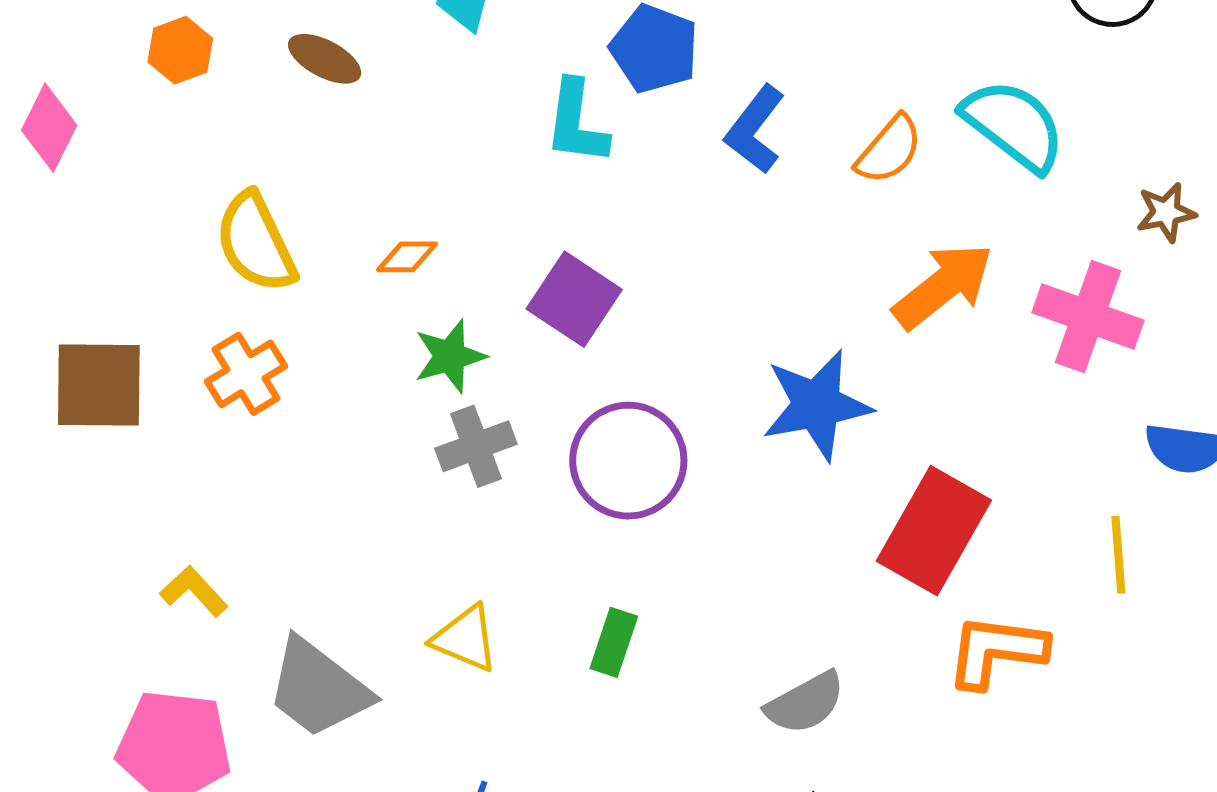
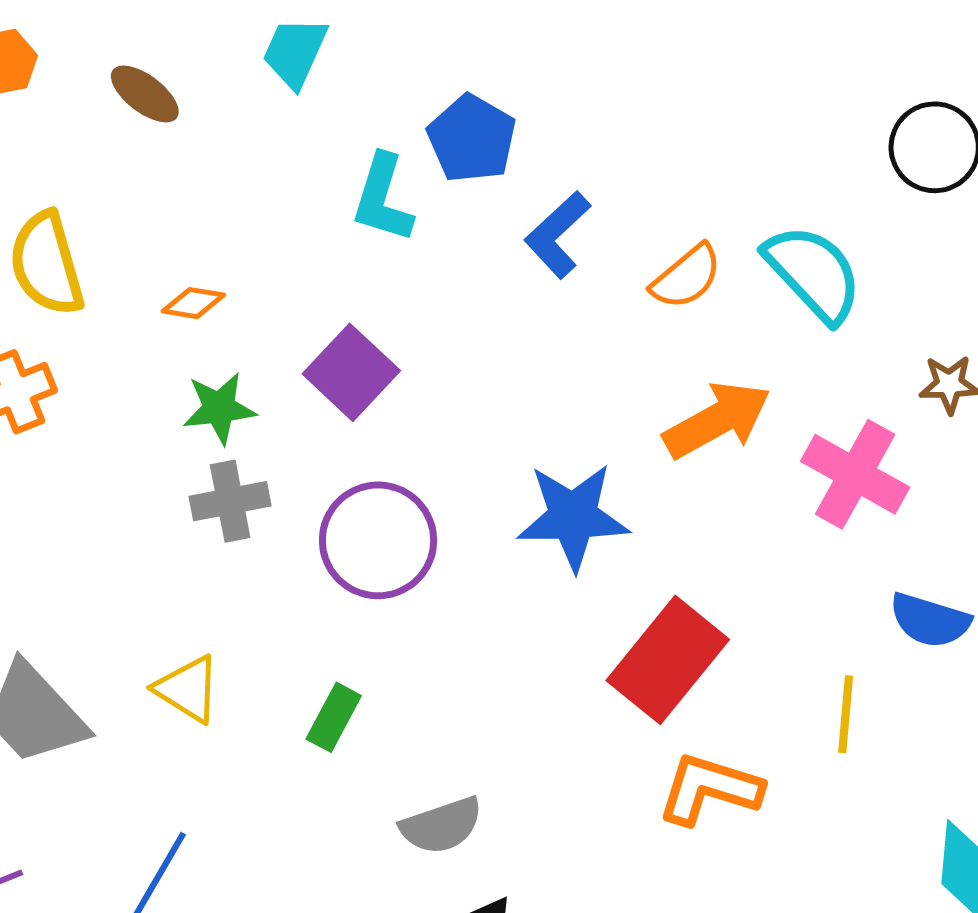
gray semicircle: (805, 703) -> (442, 825), moved

